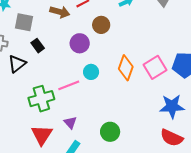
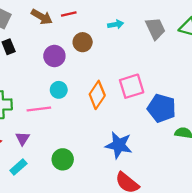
pink square: (155, 67) -> (132, 86), moved
pink line: (69, 85) -> (39, 109), moved
blue star: (172, 106) -> (119, 145), moved

